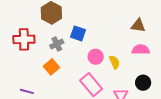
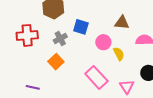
brown triangle: (138, 26) -> (122, 23), moved
pink circle: (96, 57) -> (103, 42), moved

